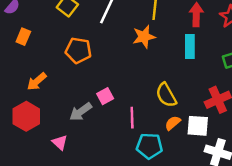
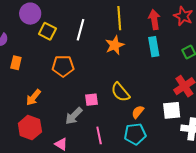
yellow semicircle: (166, 95) -> (120, 92), moved
pink square: (105, 96) -> (92, 100), turned 32
pink line: (132, 118) -> (99, 135), moved
orange semicircle: (173, 123) -> (138, 112), moved

